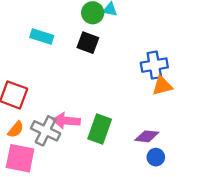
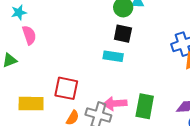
cyan rectangle: (42, 36) -> (113, 56), moved

